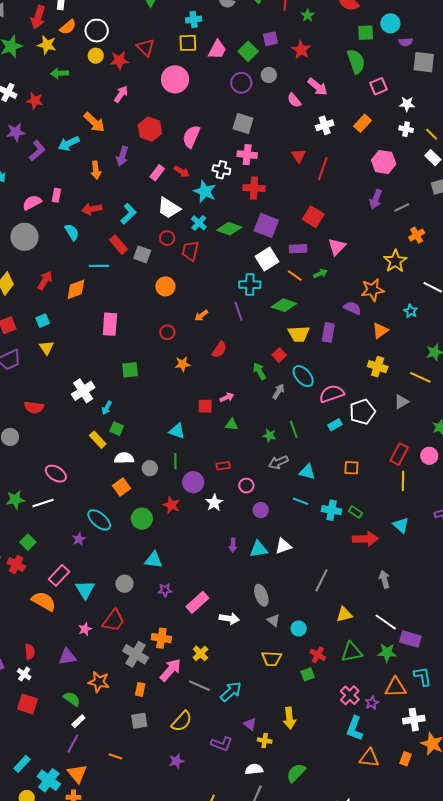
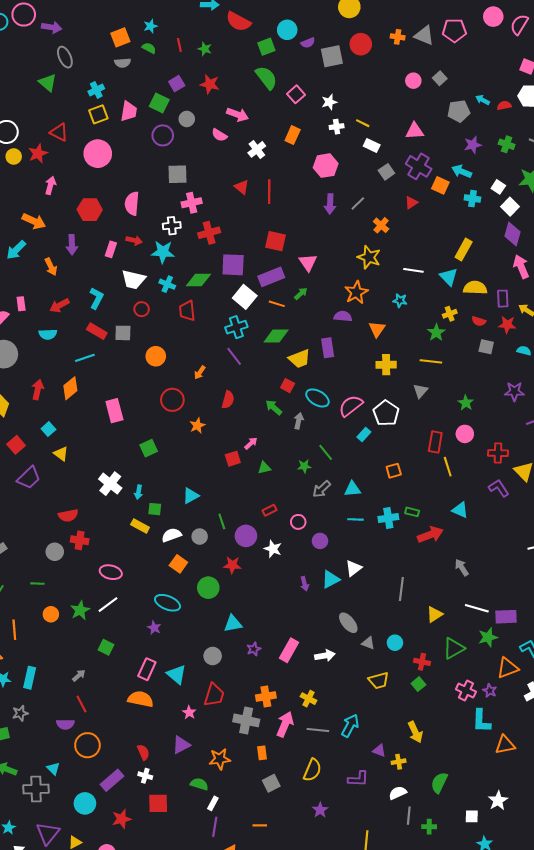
cyan semicircle: (72, 232) -> (48, 334), turned 138
purple rectangle: (298, 249) -> (271, 277), size x1.4
red trapezoid: (190, 251) -> (187, 311), moved
red circle: (167, 332) -> (172, 400), size x1.5
cyan triangle: (177, 431) -> (191, 496), moved, turned -30
red cross: (16, 564) -> (80, 540), moved

